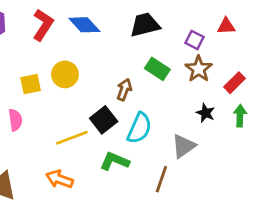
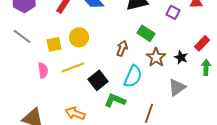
brown star: (199, 69) -> (156, 57), moved
black star: (206, 113) -> (181, 57), moved
black square: (104, 120) -> (98, 80), moved
yellow line: (72, 138) -> (73, 67), moved
gray triangle: (183, 146) -> (177, 87), moved

